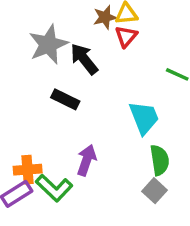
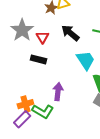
red triangle: (126, 36) -> (42, 37), moved
black arrow: (84, 59) -> (70, 33), moved

